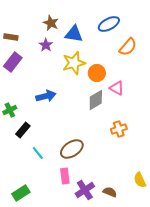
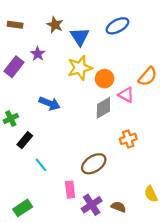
blue triangle: (74, 34) -> (80, 37), turned 48
brown rectangle: (11, 37) -> (15, 25), moved
purple star: (46, 45) -> (38, 54), moved
orange semicircle: (128, 47) -> (148, 76), moved
blue arrow: (46, 96) -> (50, 103), turned 36
brown ellipse: (72, 149) -> (94, 164), moved

